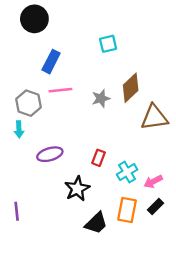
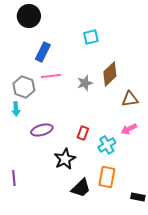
brown triangle: (154, 117) -> (130, 99), size x0.7
pink arrow: (153, 182) -> (129, 129), moved
black rectangle: (156, 206) -> (138, 197), moved, turned 56

